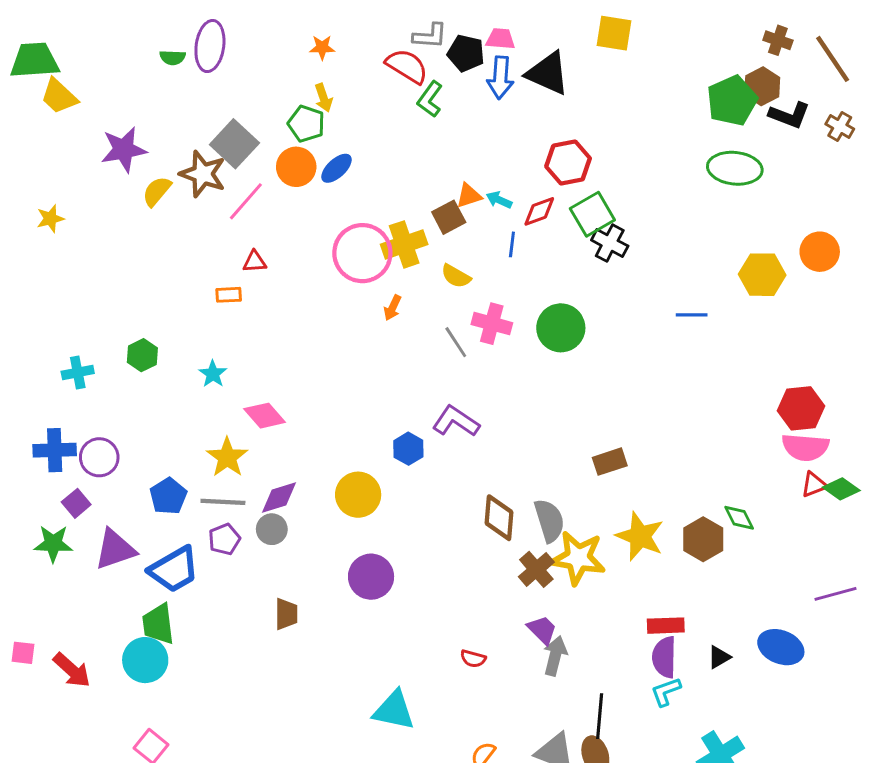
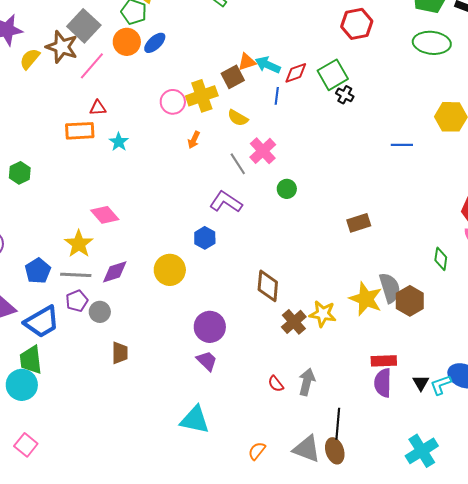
red hexagon: (568, 162) -> (357, 24), moved
cyan arrow: (499, 200) -> (268, 65), size x1.4
black cross: (610, 243) -> (345, 95), size x0.7
pink circle: (362, 253) -> (173, 102), size x0.6
orange rectangle: (229, 295) -> (80, 131), size x1.6
pink cross: (492, 324) -> (263, 151), turned 32
green circle: (561, 328) -> (287, 189), moved, size x0.6
cyan star: (213, 374) -> (119, 142), moved
purple L-shape: (456, 421) -> (226, 202), moved
brown rectangle: (610, 462) -> (359, 223), moved
green diamond: (739, 518) -> (441, 259), moved, turned 35
gray semicircle: (549, 521) -> (390, 288), moved
gray circle: (272, 529) -> (100, 312), moved
yellow star: (578, 558) -> (323, 314), size x0.7
purple circle: (371, 577) -> (210, 327), moved
purple trapezoid: (542, 630) -> (207, 361), moved
black triangle: (719, 657) -> (421, 383), turned -30
red semicircle: (473, 659) -> (276, 384), moved, turned 36
cyan L-shape: (666, 692) -> (441, 385), moved

